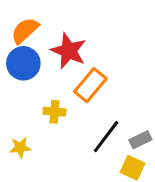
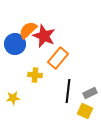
orange semicircle: (25, 31) -> (28, 30), moved
black line: (106, 137) -> (68, 91), turned -30

